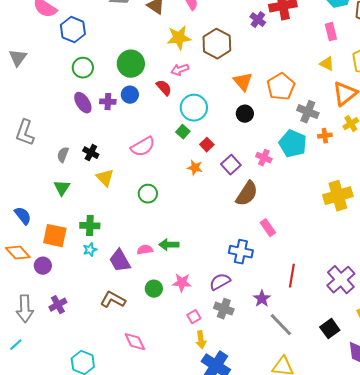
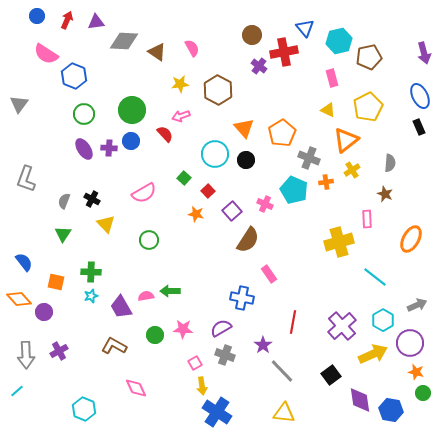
yellow star: (179, 38) -> (180, 84), size x0.7
cyan circle: (194, 108) -> (215, 154), moved
orange square: (55, 236) -> (56, 282), size x0.7

